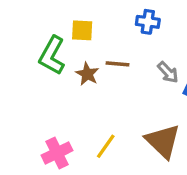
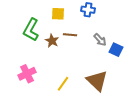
yellow square: (82, 30) -> (58, 14), moved
pink cross: (57, 153) -> (27, 74), moved

